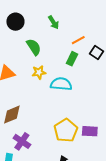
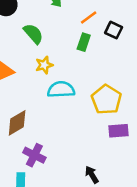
cyan semicircle: (61, 84) -> (61, 90), moved
yellow pentagon: (66, 130) -> (106, 100), moved

